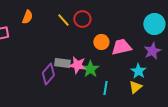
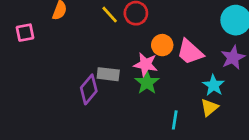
pink trapezoid: (121, 47) -> (190, 52), turned -125
pink star: (77, 65) -> (146, 64), moved
cyan line: (105, 88) -> (175, 120), moved

